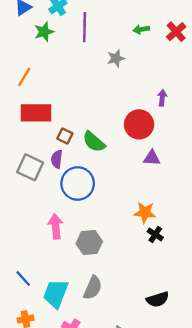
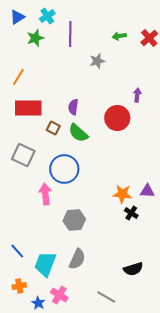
purple triangle: (152, 158) -> (147, 191), moved
purple semicircle: (57, 159) -> (73, 107), moved
pink arrow: (56, 226) -> (45, 194), moved

